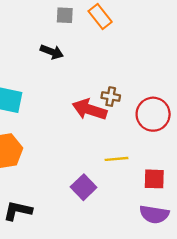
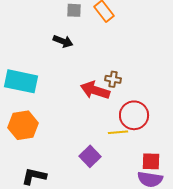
red circle: (153, 114) -> (134, 115), moved
red square: (154, 179) -> (151, 161), moved

